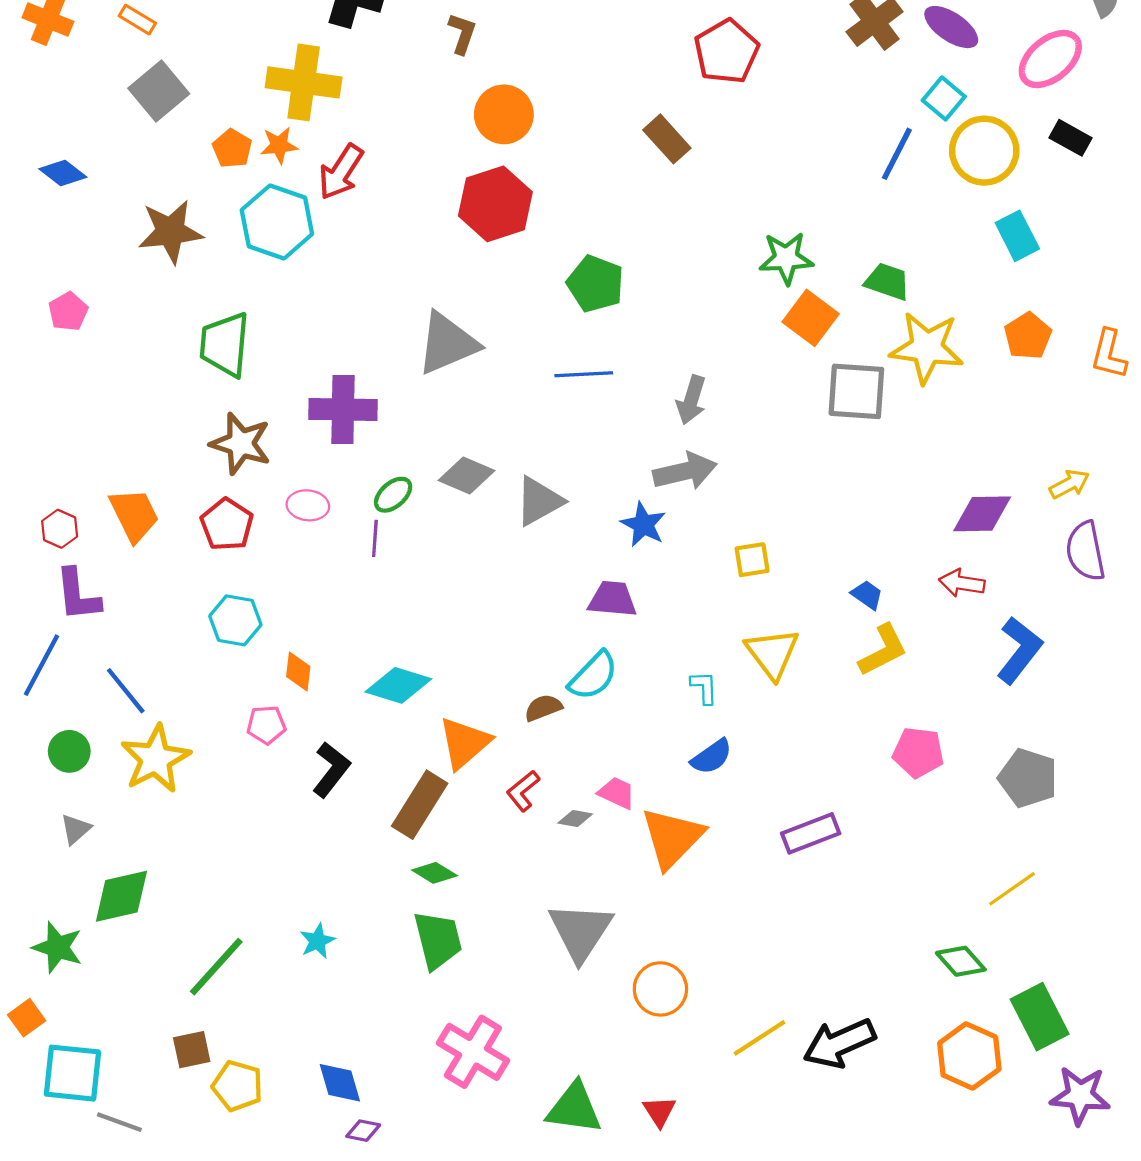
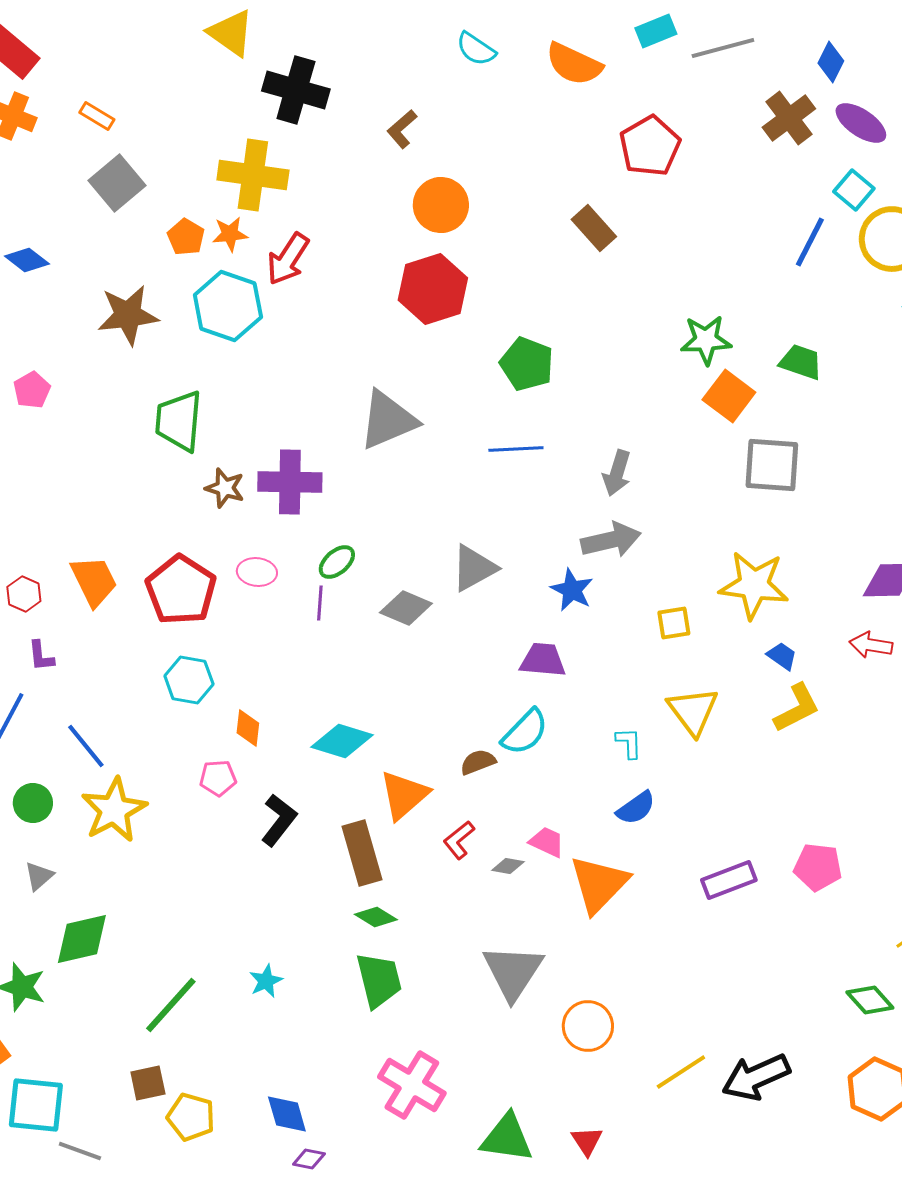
brown L-shape: (462, 33) -> (402, 129), turned -150
yellow star: (927, 348) -> (754, 585), moved
brown star: (241, 444) -> (225, 488), moved, size x0.7
gray diamond: (467, 476) -> (406, 608), moved
red pentagon: (227, 525) -> (181, 590), size x1.4
purple L-shape: (78, 595) -> (41, 656), size x0.6
pink pentagon: (918, 752) -> (818, 867), moved
brown rectangle: (420, 805) -> (362, 853), turned -48

